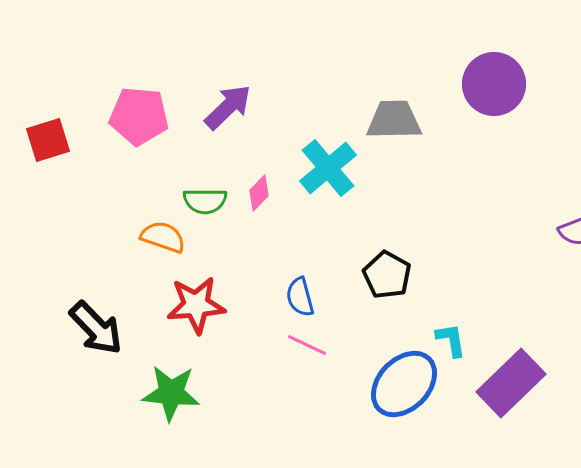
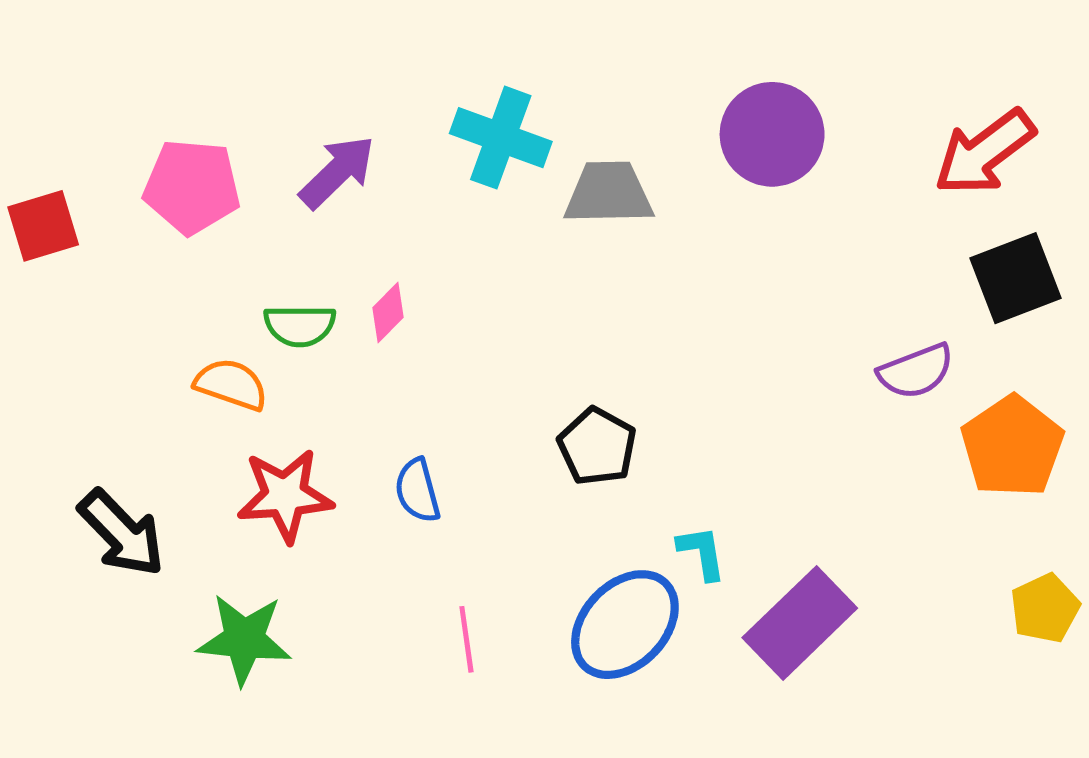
cyan cross: (328, 168) -> (501, 138), moved, turned -30
blue semicircle: (300, 297) -> (417, 491), moved
pink line: (307, 345) -> (466, 639), moved, turned 57

